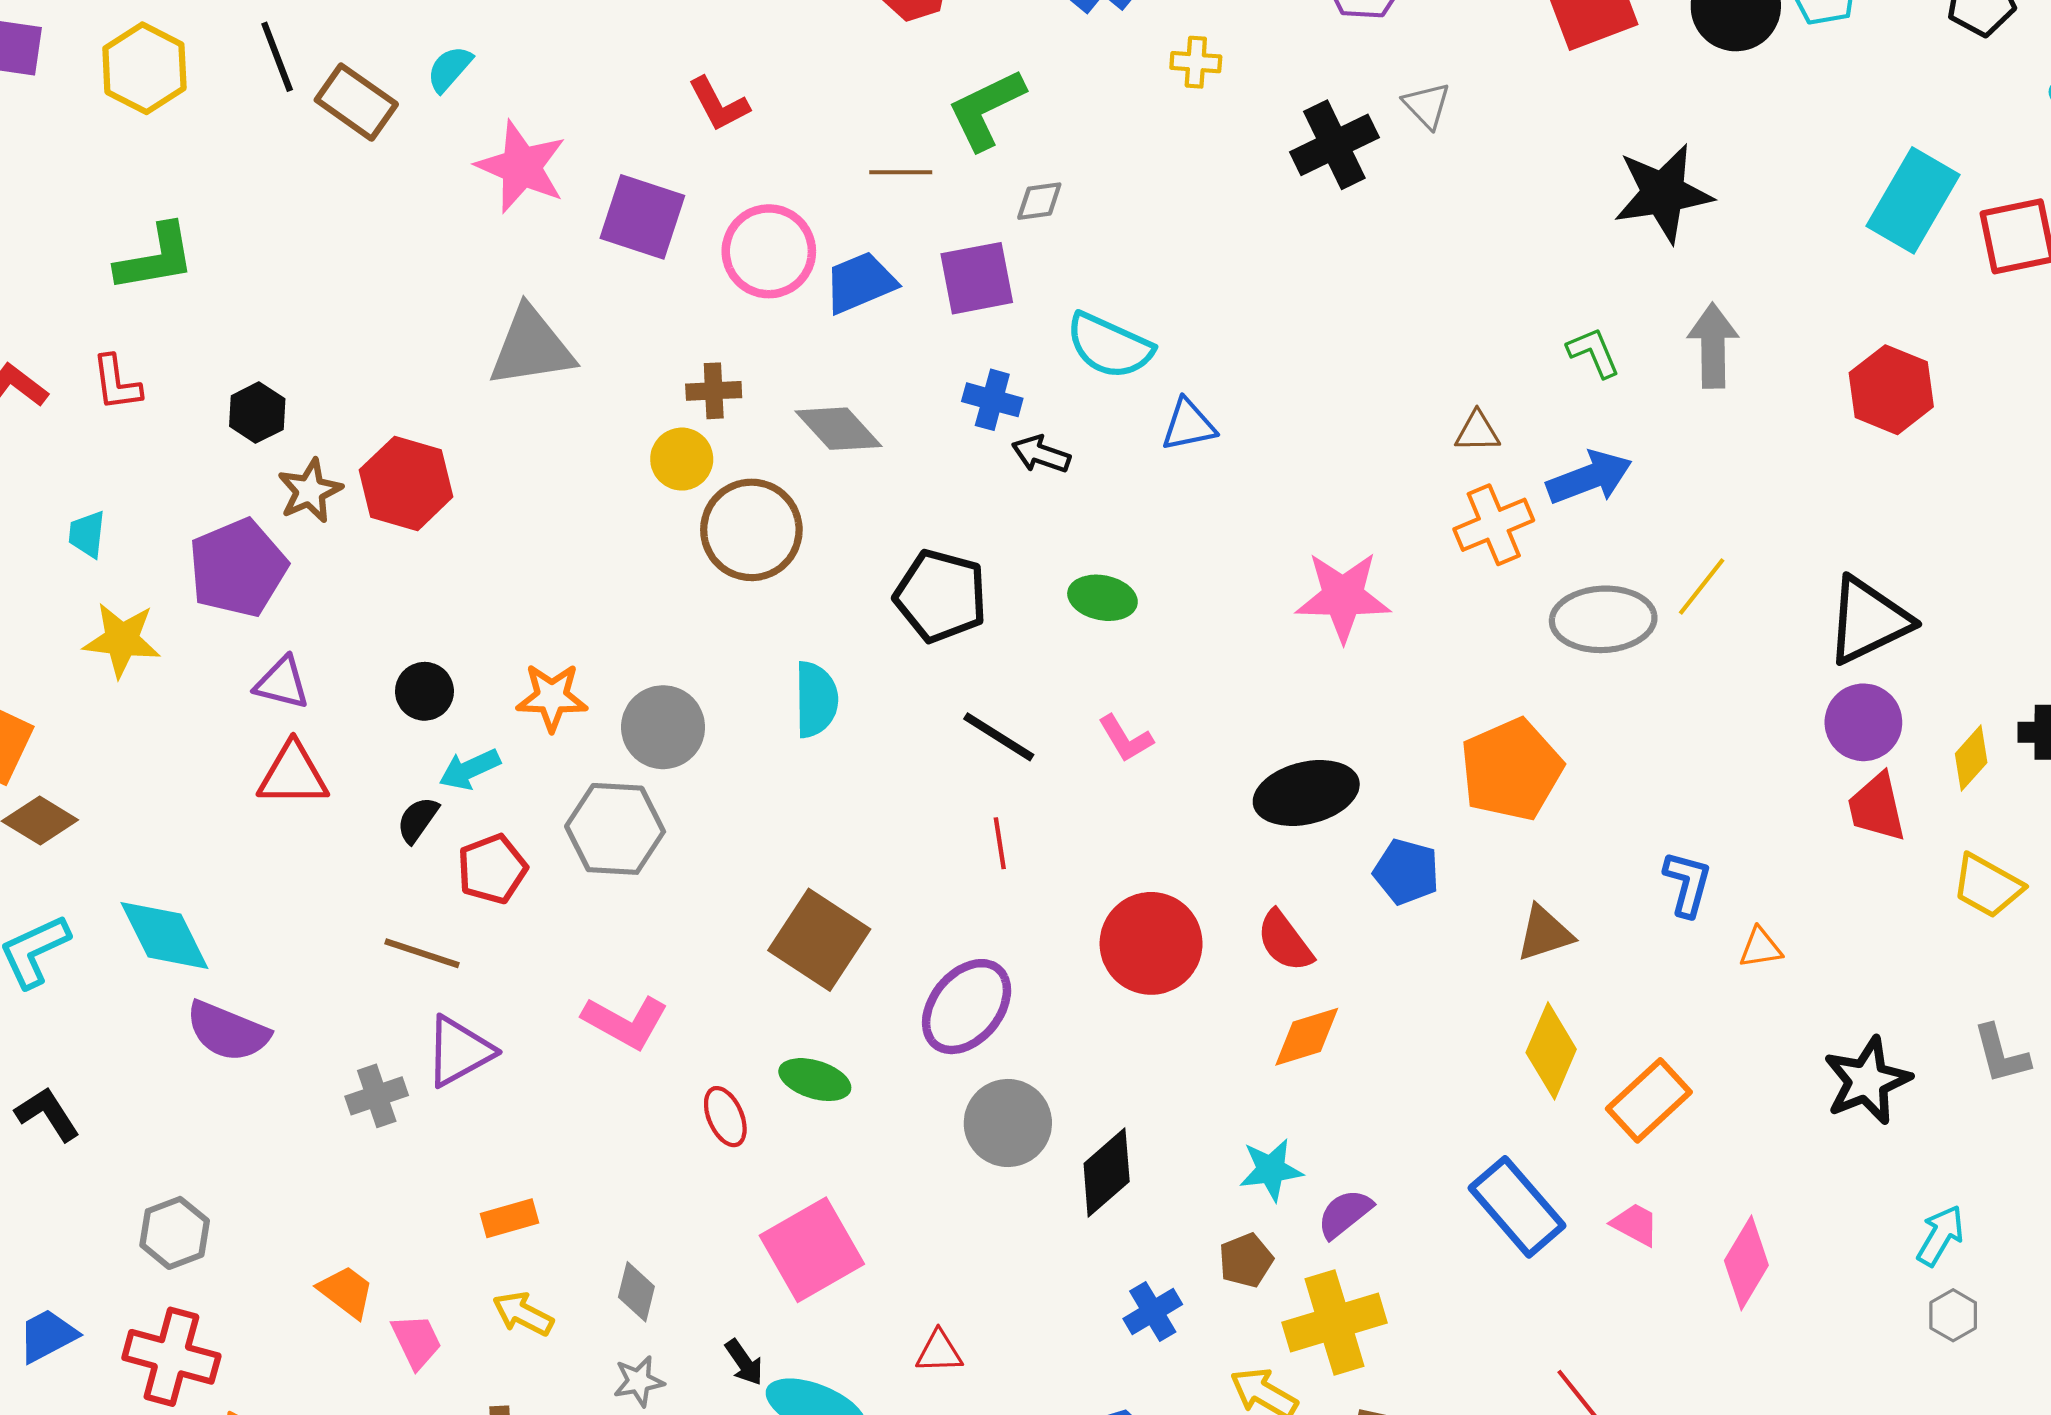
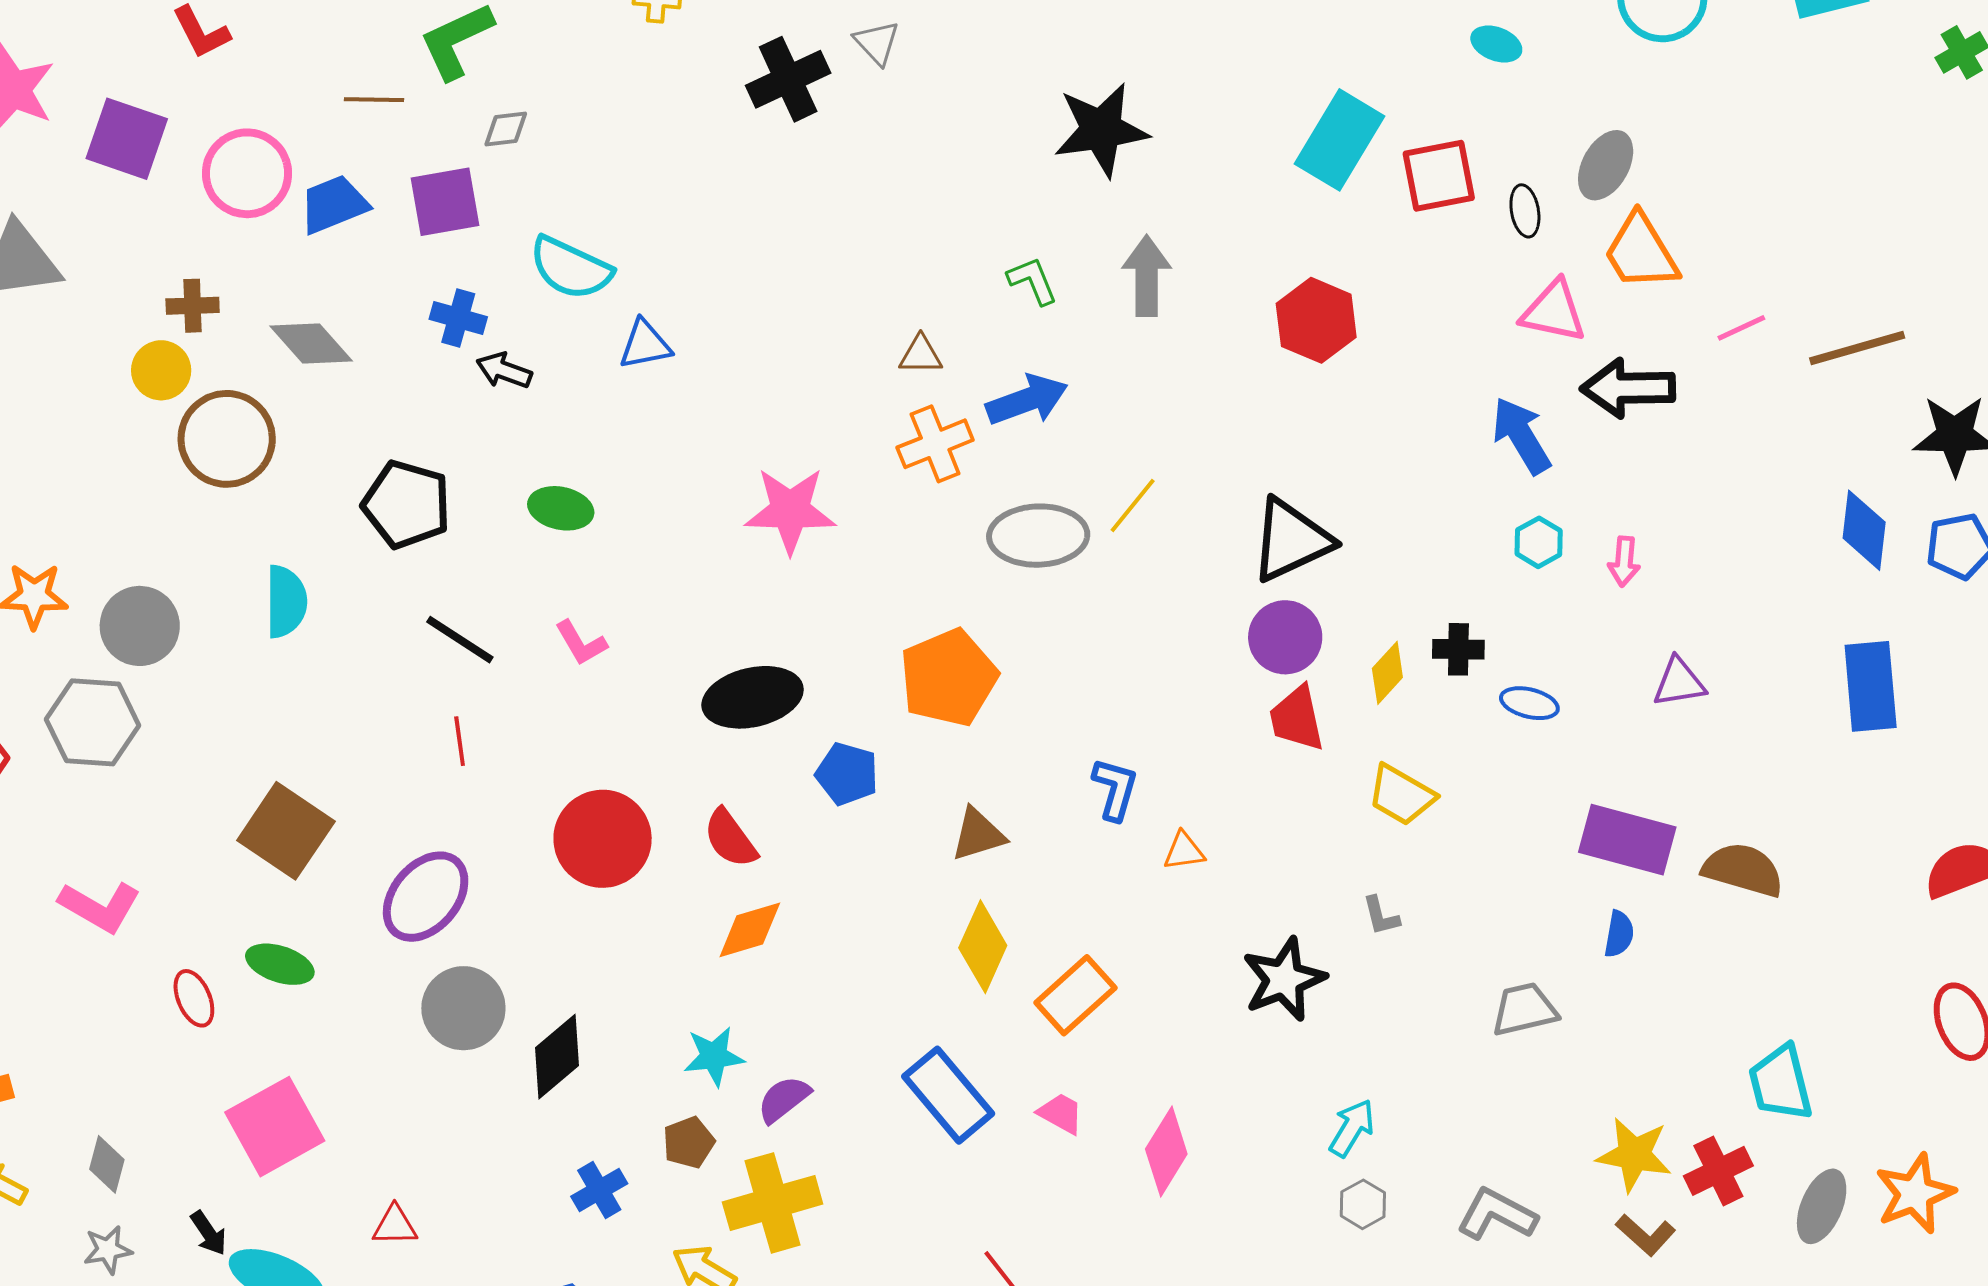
gray L-shape: (2001, 1054) -> (1381, 916), moved, size x0.7

